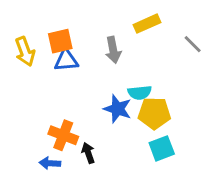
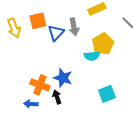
blue triangle: (66, 60) -> (56, 33), moved, turned -42
blue star: (118, 109) -> (63, 78), moved
yellow pentagon: (154, 113) -> (103, 44), moved, turned -30

